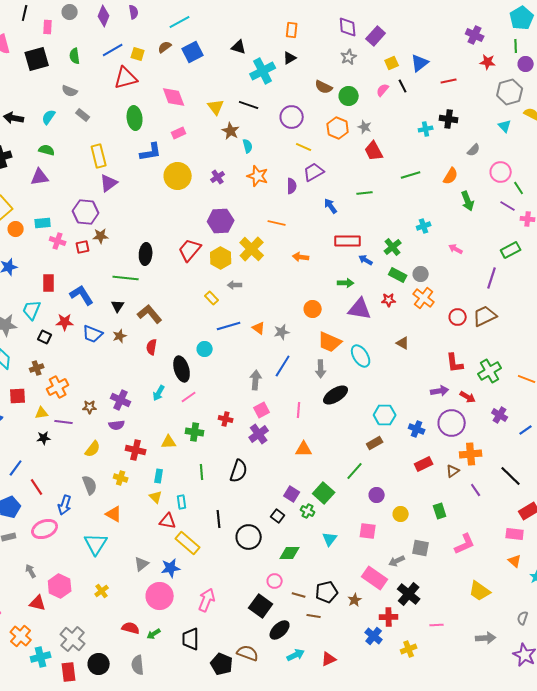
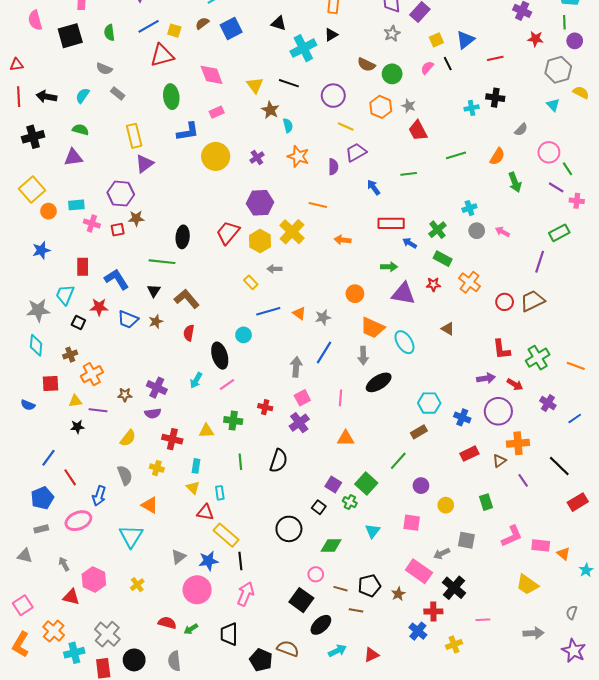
gray circle: (421, 274) -> (477, 231), moved
black line: (219, 519) -> (240, 561), moved
pink rectangle: (515, 534) -> (541, 545), moved

